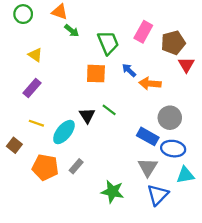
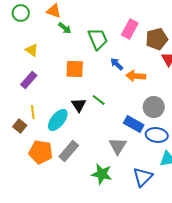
orange square: (96, 74) -> (75, 69), moved
yellow line: (36, 123) -> (33, 112), turned 64
brown square: (14, 145) -> (20, 126), moved
gray rectangle: (76, 166) -> (69, 151), size x1.5
gray triangle: (148, 167) -> (118, 146), moved

